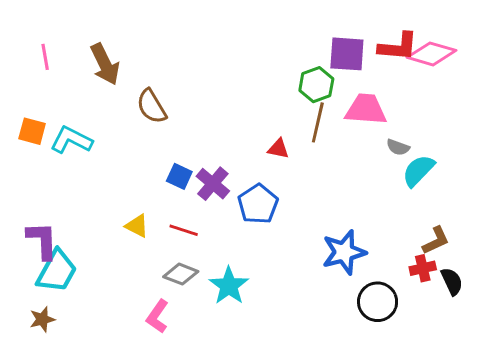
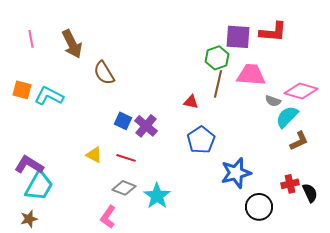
pink diamond: (431, 54) -> (301, 91), moved
blue pentagon: (258, 204) -> (201, 140), moved
purple L-shape: (42, 241) -> (29, 165), turned -56
brown L-shape: (436, 241) -> (299, 141), moved

